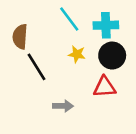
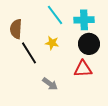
yellow star: (77, 54) -> (52, 43), moved
gray arrow: (63, 106) -> (50, 84), turned 35

